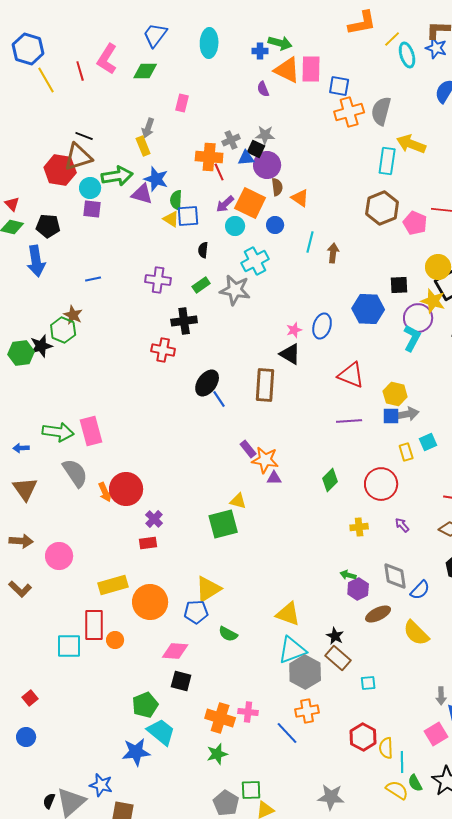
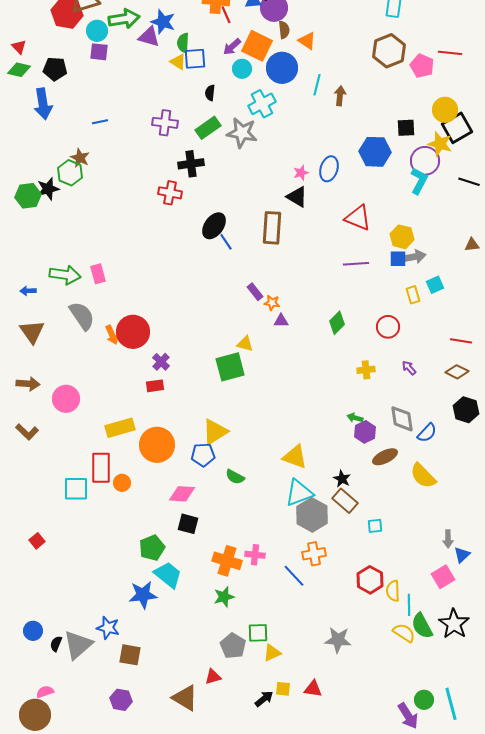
blue circle: (275, 225) -> (282, 68), size x1.8
green rectangle: (201, 285) -> (208, 128), size x1.4
pink rectangle: (91, 431) -> (98, 274), size x0.7
orange star: (265, 460) -> (272, 303), size x0.6
red circle: (381, 484) -> (388, 327), size x0.7
blue circle: (26, 737) -> (33, 631), moved
green semicircle: (415, 783) -> (422, 626), size x1.5

